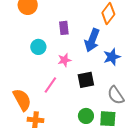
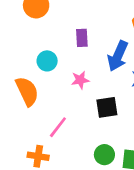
pink line: (50, 85) -> (58, 127), moved
orange semicircle: (22, 100) -> (27, 91), moved

